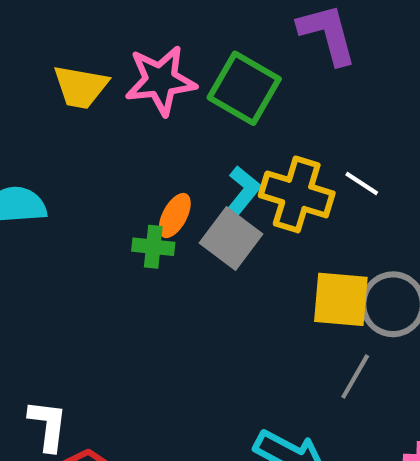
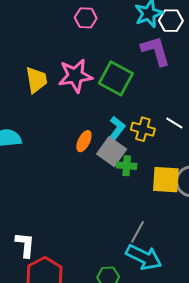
yellow trapezoid: (81, 87) -> (36, 80), turned -108
yellow cross: (297, 194) -> (143, 129), size x0.7
green cross: (153, 247) -> (127, 166), moved
gray line: (355, 377) -> (137, 232), moved

